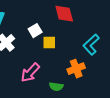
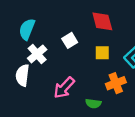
yellow square: (49, 43) -> (102, 53), moved

